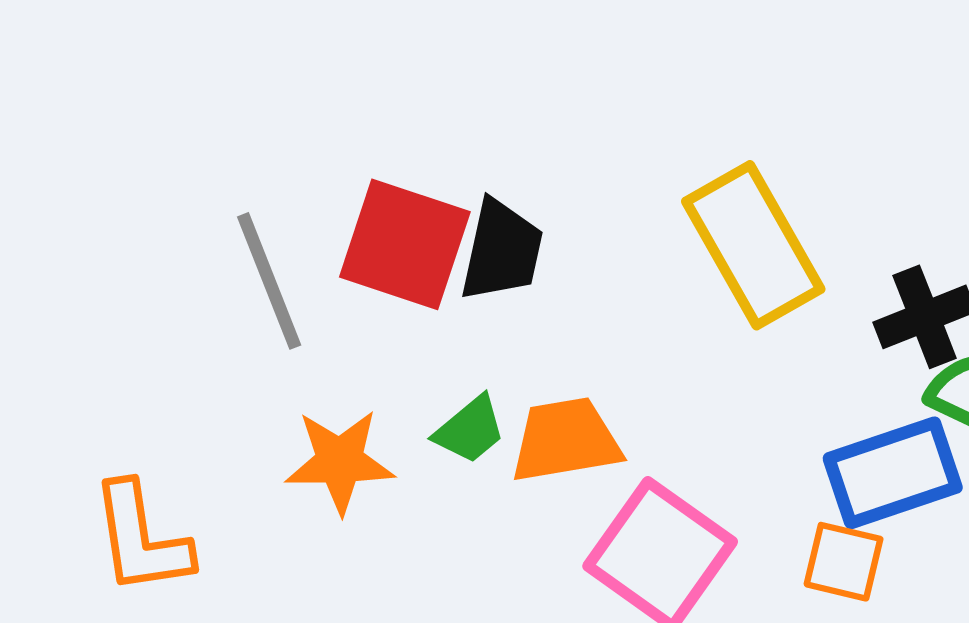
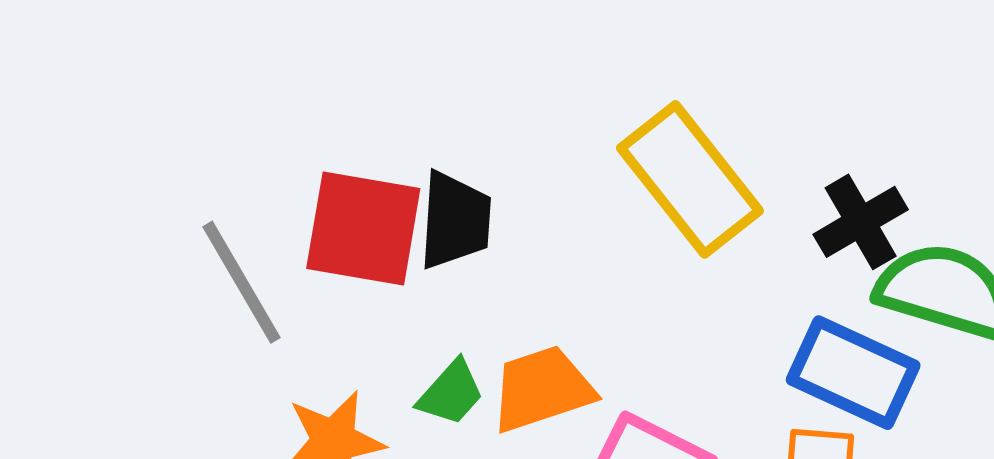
blue rectangle: (893, 473) -> (853, 373), turned 52

